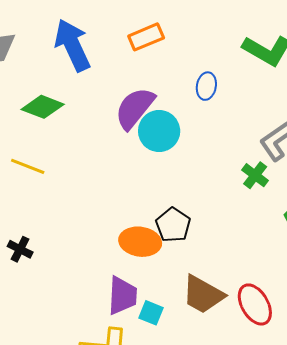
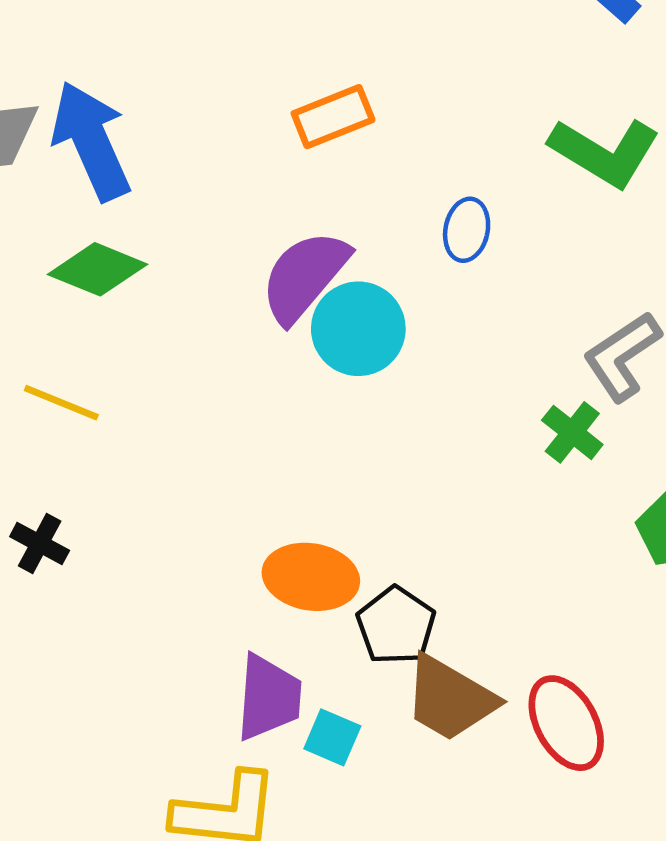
blue arrow: (72, 45) -> (91, 141), moved
black pentagon: (173, 225) -> (396, 626), moved
black cross: (20, 249) -> (40, 543), moved

